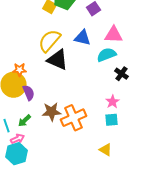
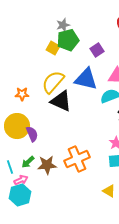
blue triangle: (82, 38) -> (86, 79), size x1.4
orange star: (20, 70) -> (22, 94), moved
brown star: (52, 112) -> (47, 165), moved

